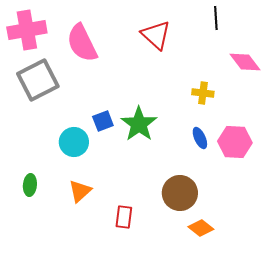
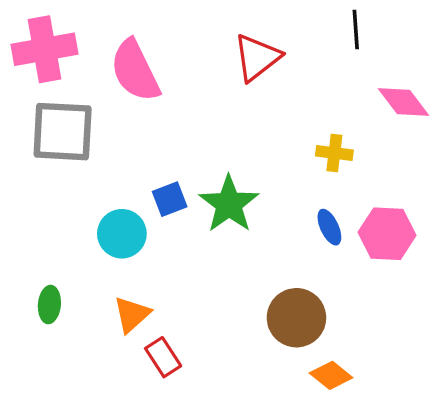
red triangle: (156, 35) -> (257, 57), turned 40
gray square: (38, 80) -> (63, 132), turned 30
red rectangle: (124, 217) -> (163, 357), moved, turned -40

